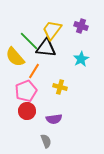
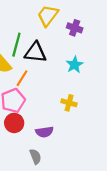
yellow trapezoid: (52, 30) -> (48, 16), moved
green line: (29, 41) -> (16, 45), turned 60
yellow cross: (60, 87) -> (69, 103), moved

